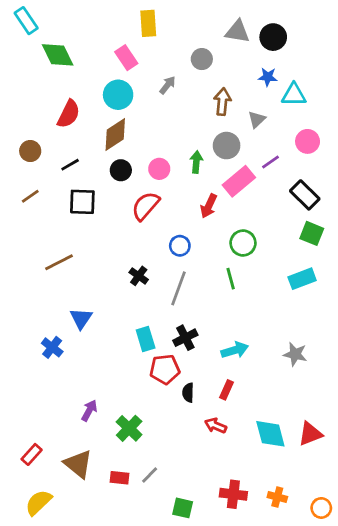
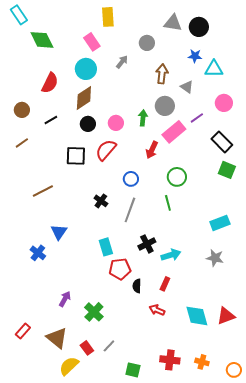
gray triangle: (257, 119) -> (187, 87), turned -40
black square: (82, 202) -> (76, 156), moved
cyan rectangle: (302, 279) -> (220, 223), moved
black cross: (185, 338) -> (147, 244), moved
red rectangle: (119, 478) -> (87, 348), turned 48
yellow semicircle: (38, 502) -> (69, 366), moved

